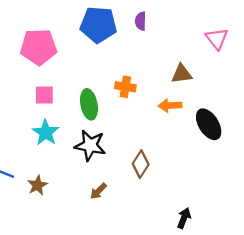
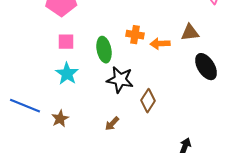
brown triangle: (182, 74) -> (190, 33), moved
orange arrow: (170, 106) -> (160, 44), moved
black star: (90, 145) -> (120, 80), moved

